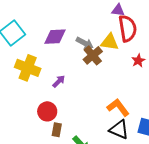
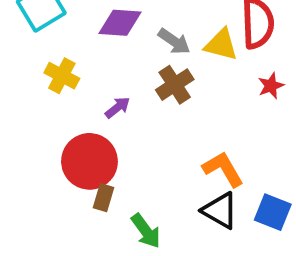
brown cross: (93, 55) -> (175, 85), moved
yellow cross: (28, 68) -> (62, 76), size x0.7
red circle: (47, 111) -> (89, 161), size x1.5

